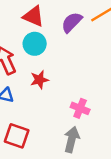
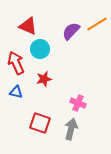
red triangle: (33, 16) -> (28, 26), moved
red square: (17, 136) -> (40, 123), moved

